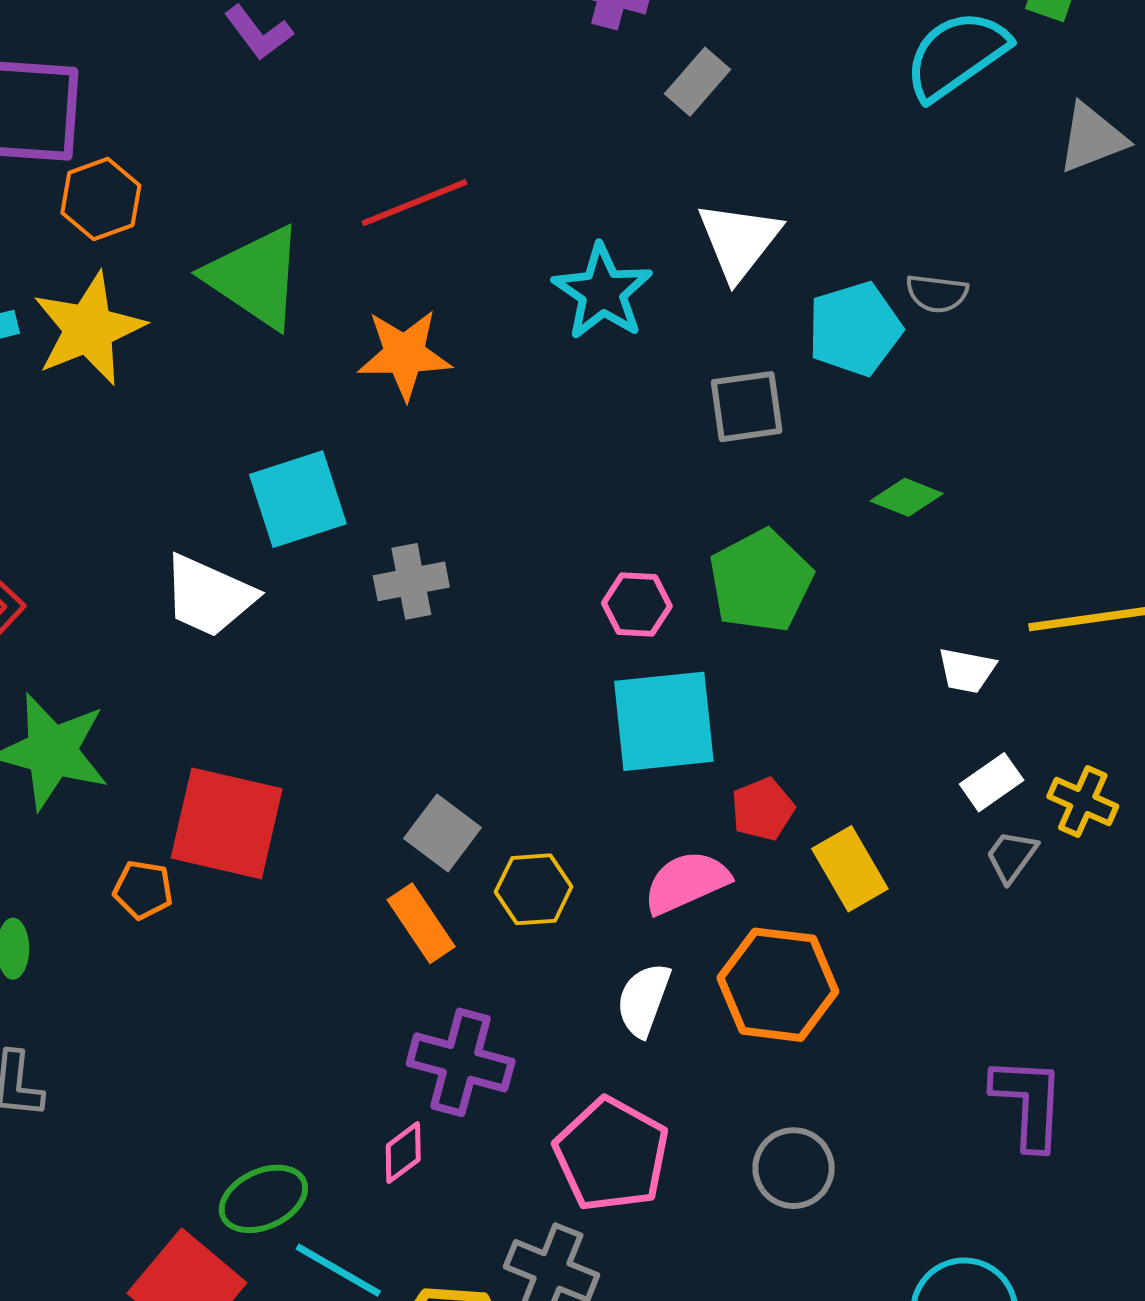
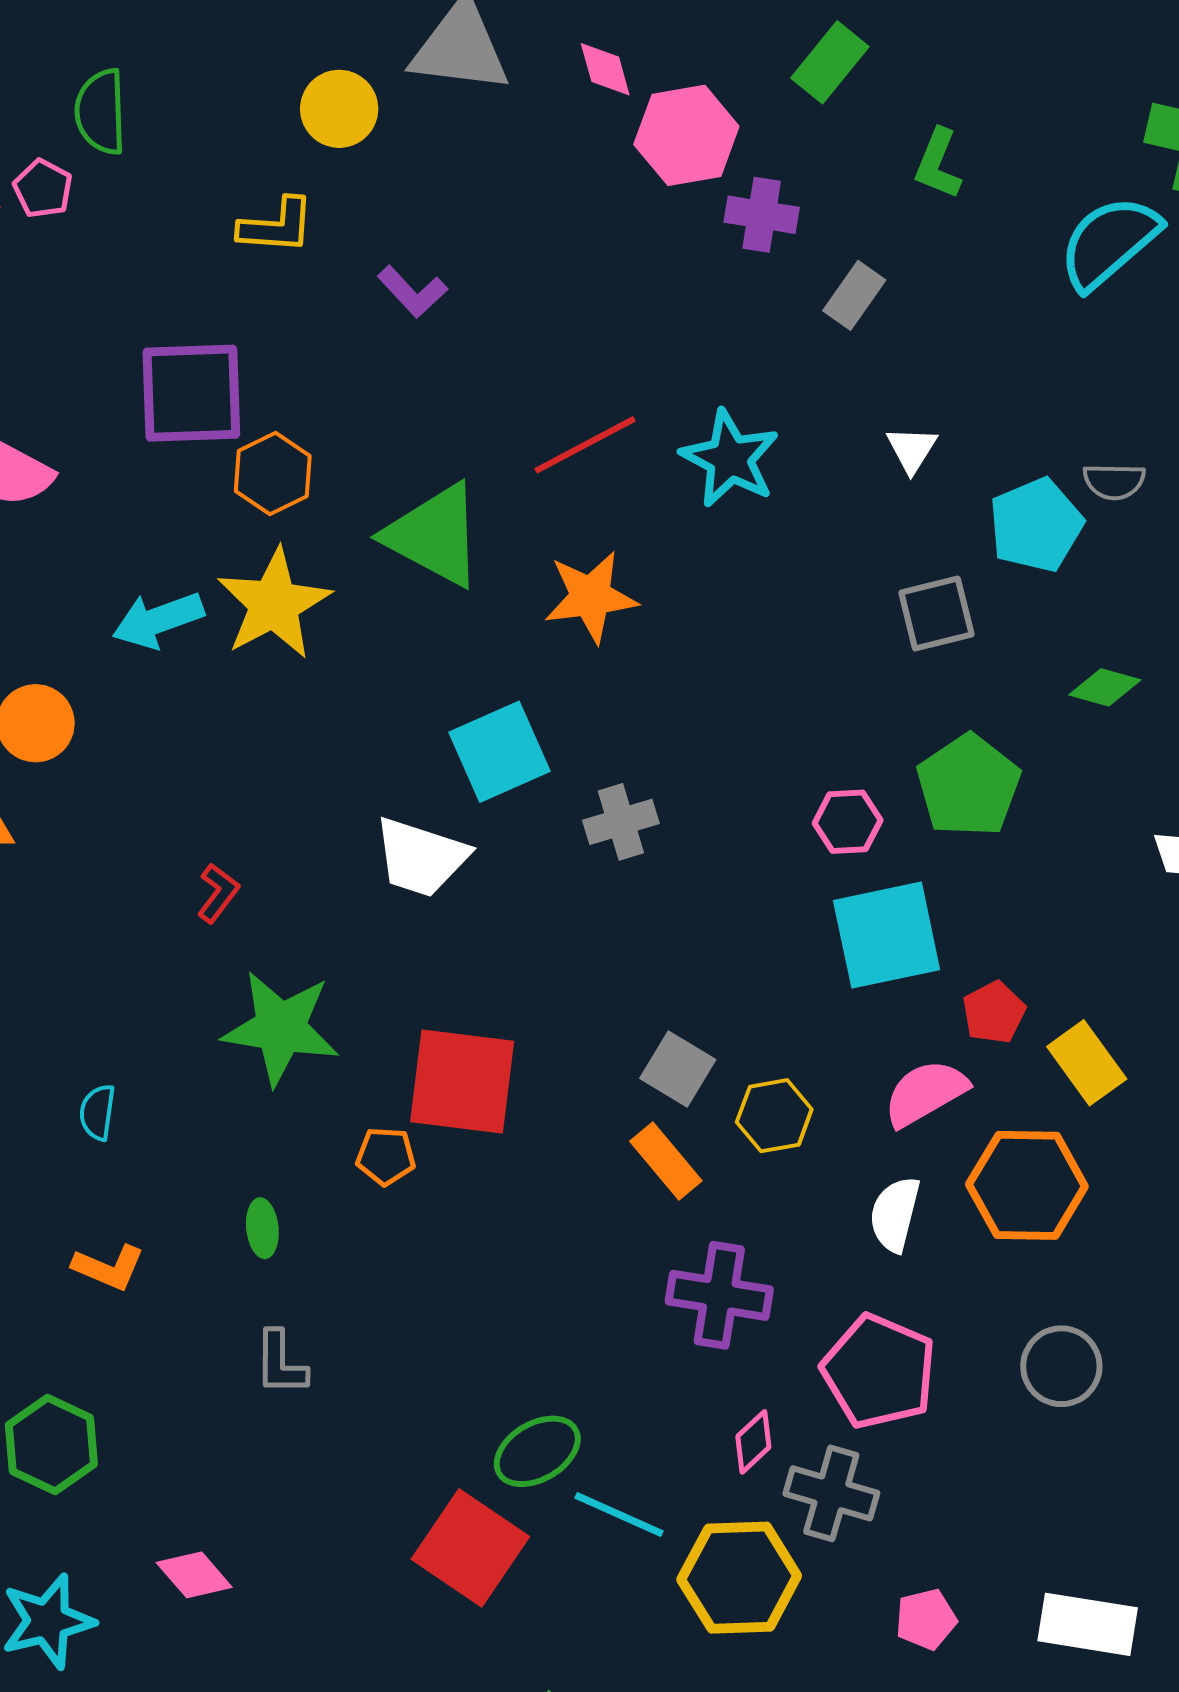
white triangle: (739, 241) -> (912, 449), size x0.6
cyan star: (602, 292) -> (730, 459), moved
pink diamond: (403, 1153) -> (753, 1442), moved

